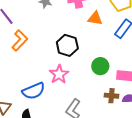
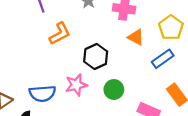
orange L-shape: (20, 40) -> (60, 34), moved
green circle: (100, 66) -> (114, 90), moved

